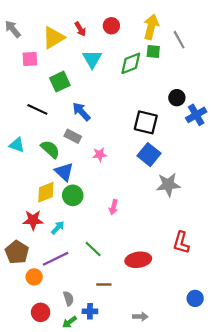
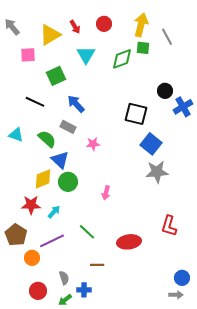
blue square: (149, 155) -> (151, 144), moved
gray arrow: (140, 317) -> (176, 295), moved

